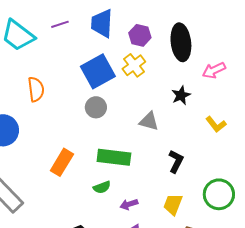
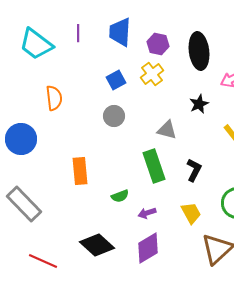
purple line: (60, 24) -> (78, 33), turned -72
blue square: (98, 71) -> (116, 80), size x0.6
green rectangle: (114, 157) -> (154, 166), moved, turned 64
orange rectangle: (62, 162) -> (80, 171), turned -36
yellow trapezoid: (173, 204) -> (191, 213), turned 130

